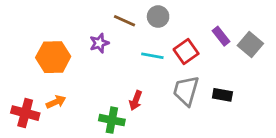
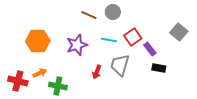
purple rectangle: (221, 36) -> (150, 49), moved
purple star: (99, 43) -> (77, 45), moved, size x1.5
gray trapezoid: (186, 91) -> (120, 65), moved
green cross: (112, 120) -> (58, 86), moved

